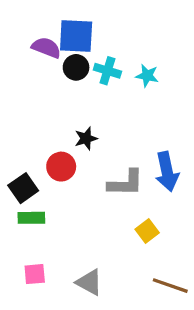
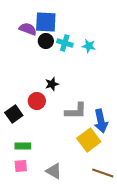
blue arrow: (167, 172) -> (101, 121), moved
green rectangle: (31, 218) -> (23, 146), moved
yellow square: (147, 231) -> (89, 140), size x1.6

